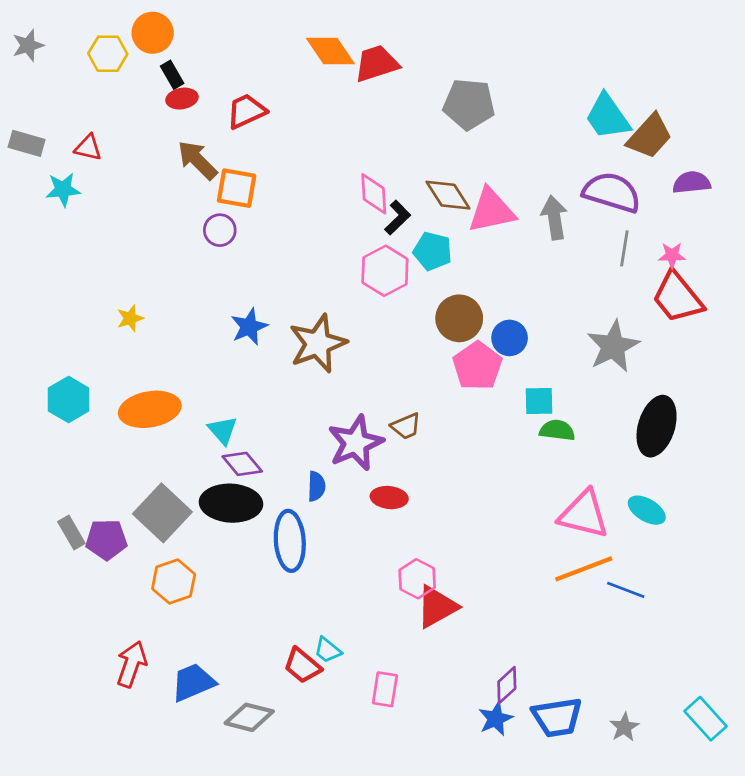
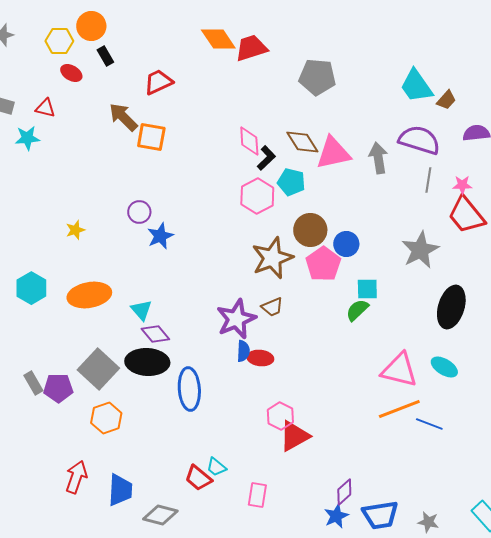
red ellipse: (182, 99) -> (71, 73), moved, turned 40
brown trapezoid: (650, 136) -> (446, 100), size x0.6
purple circle: (220, 230) -> (139, 212), moved
brown star: (318, 344) -> (272, 258), moved
green semicircle: (557, 430) -> (357, 310), moved, turned -50
blue semicircle: (316, 486) -> (243, 351), moved
blue trapezoid: (193, 682) -> (120, 490), turned 116
gray star: (624, 727) -> (428, 522), turned -30

